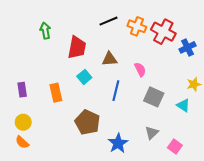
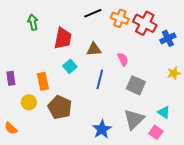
cyan triangle: (183, 105) -> (164, 112), moved
yellow circle: (23, 122) -> (29, 102), moved
brown pentagon: (87, 122) -> (60, 107), moved
gray triangle: (152, 133) -> (134, 119), size x1.6

